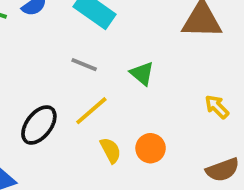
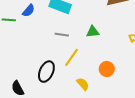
green triangle: (142, 74) -> (93, 32), turned -32
yellow semicircle: (111, 150) -> (83, 84), moved

